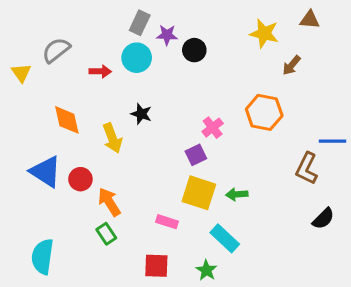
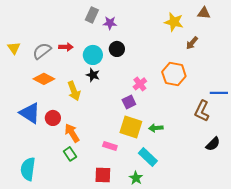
gray semicircle: (56, 50) -> (42, 51), moved
black circle: (194, 50) -> (117, 49), moved
cyan circle: (137, 58) -> (93, 55), moved
orange diamond: (67, 120) -> (44, 79), turned -50

